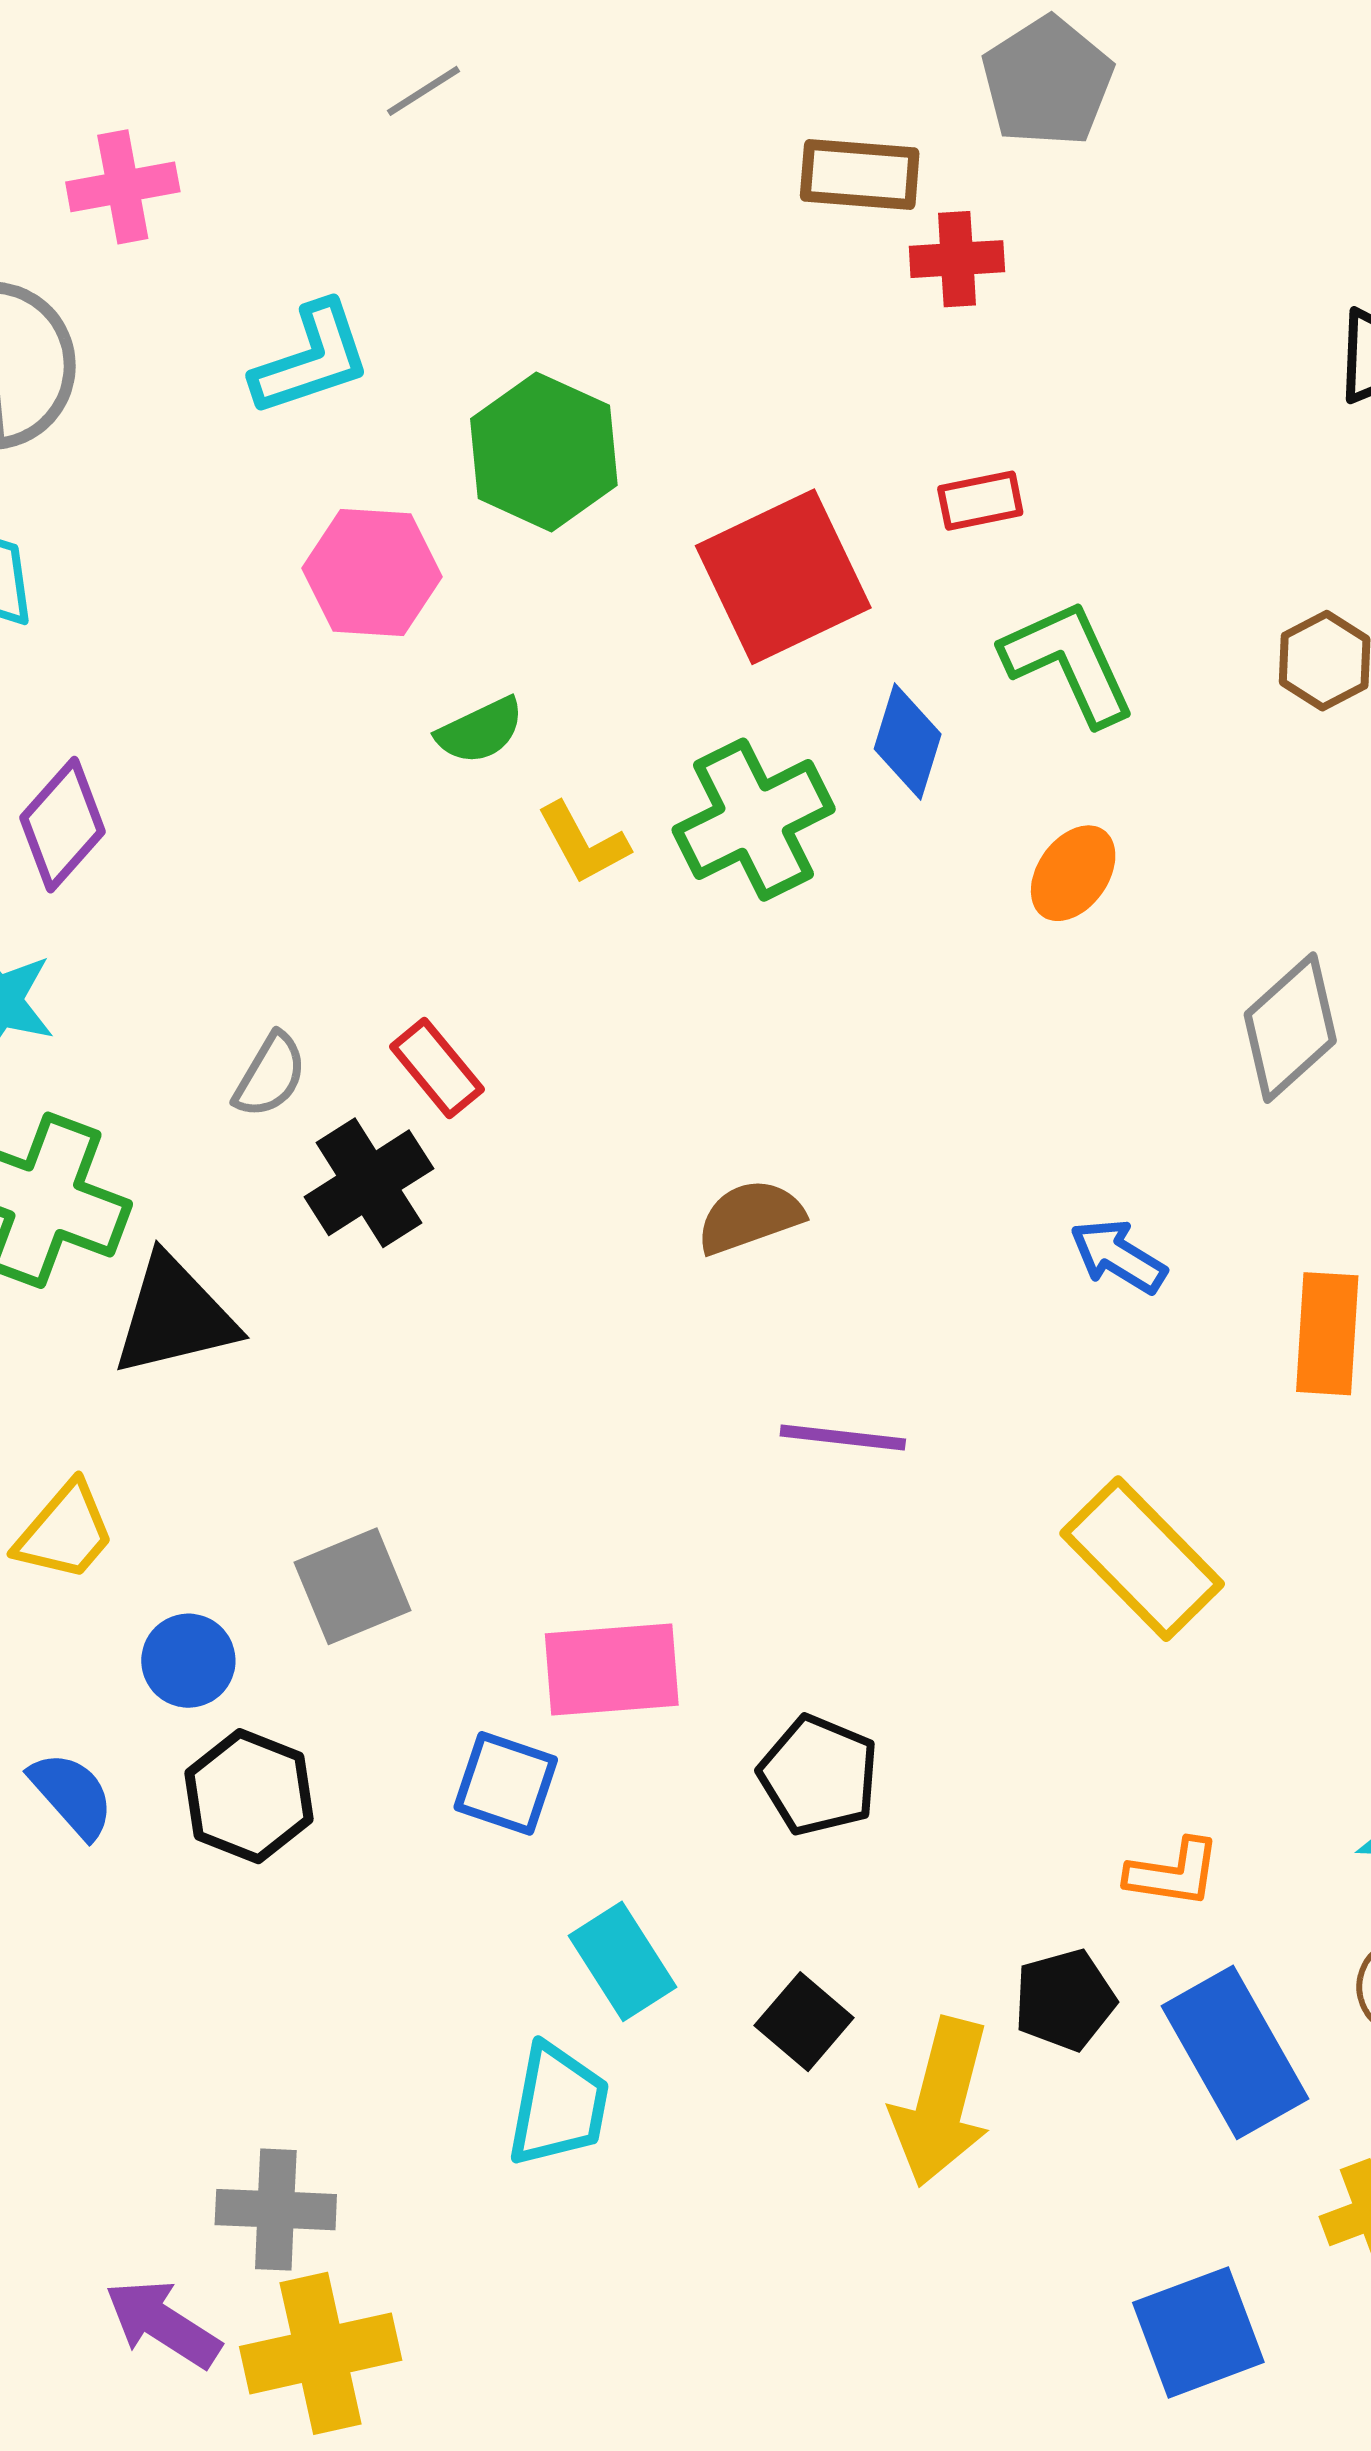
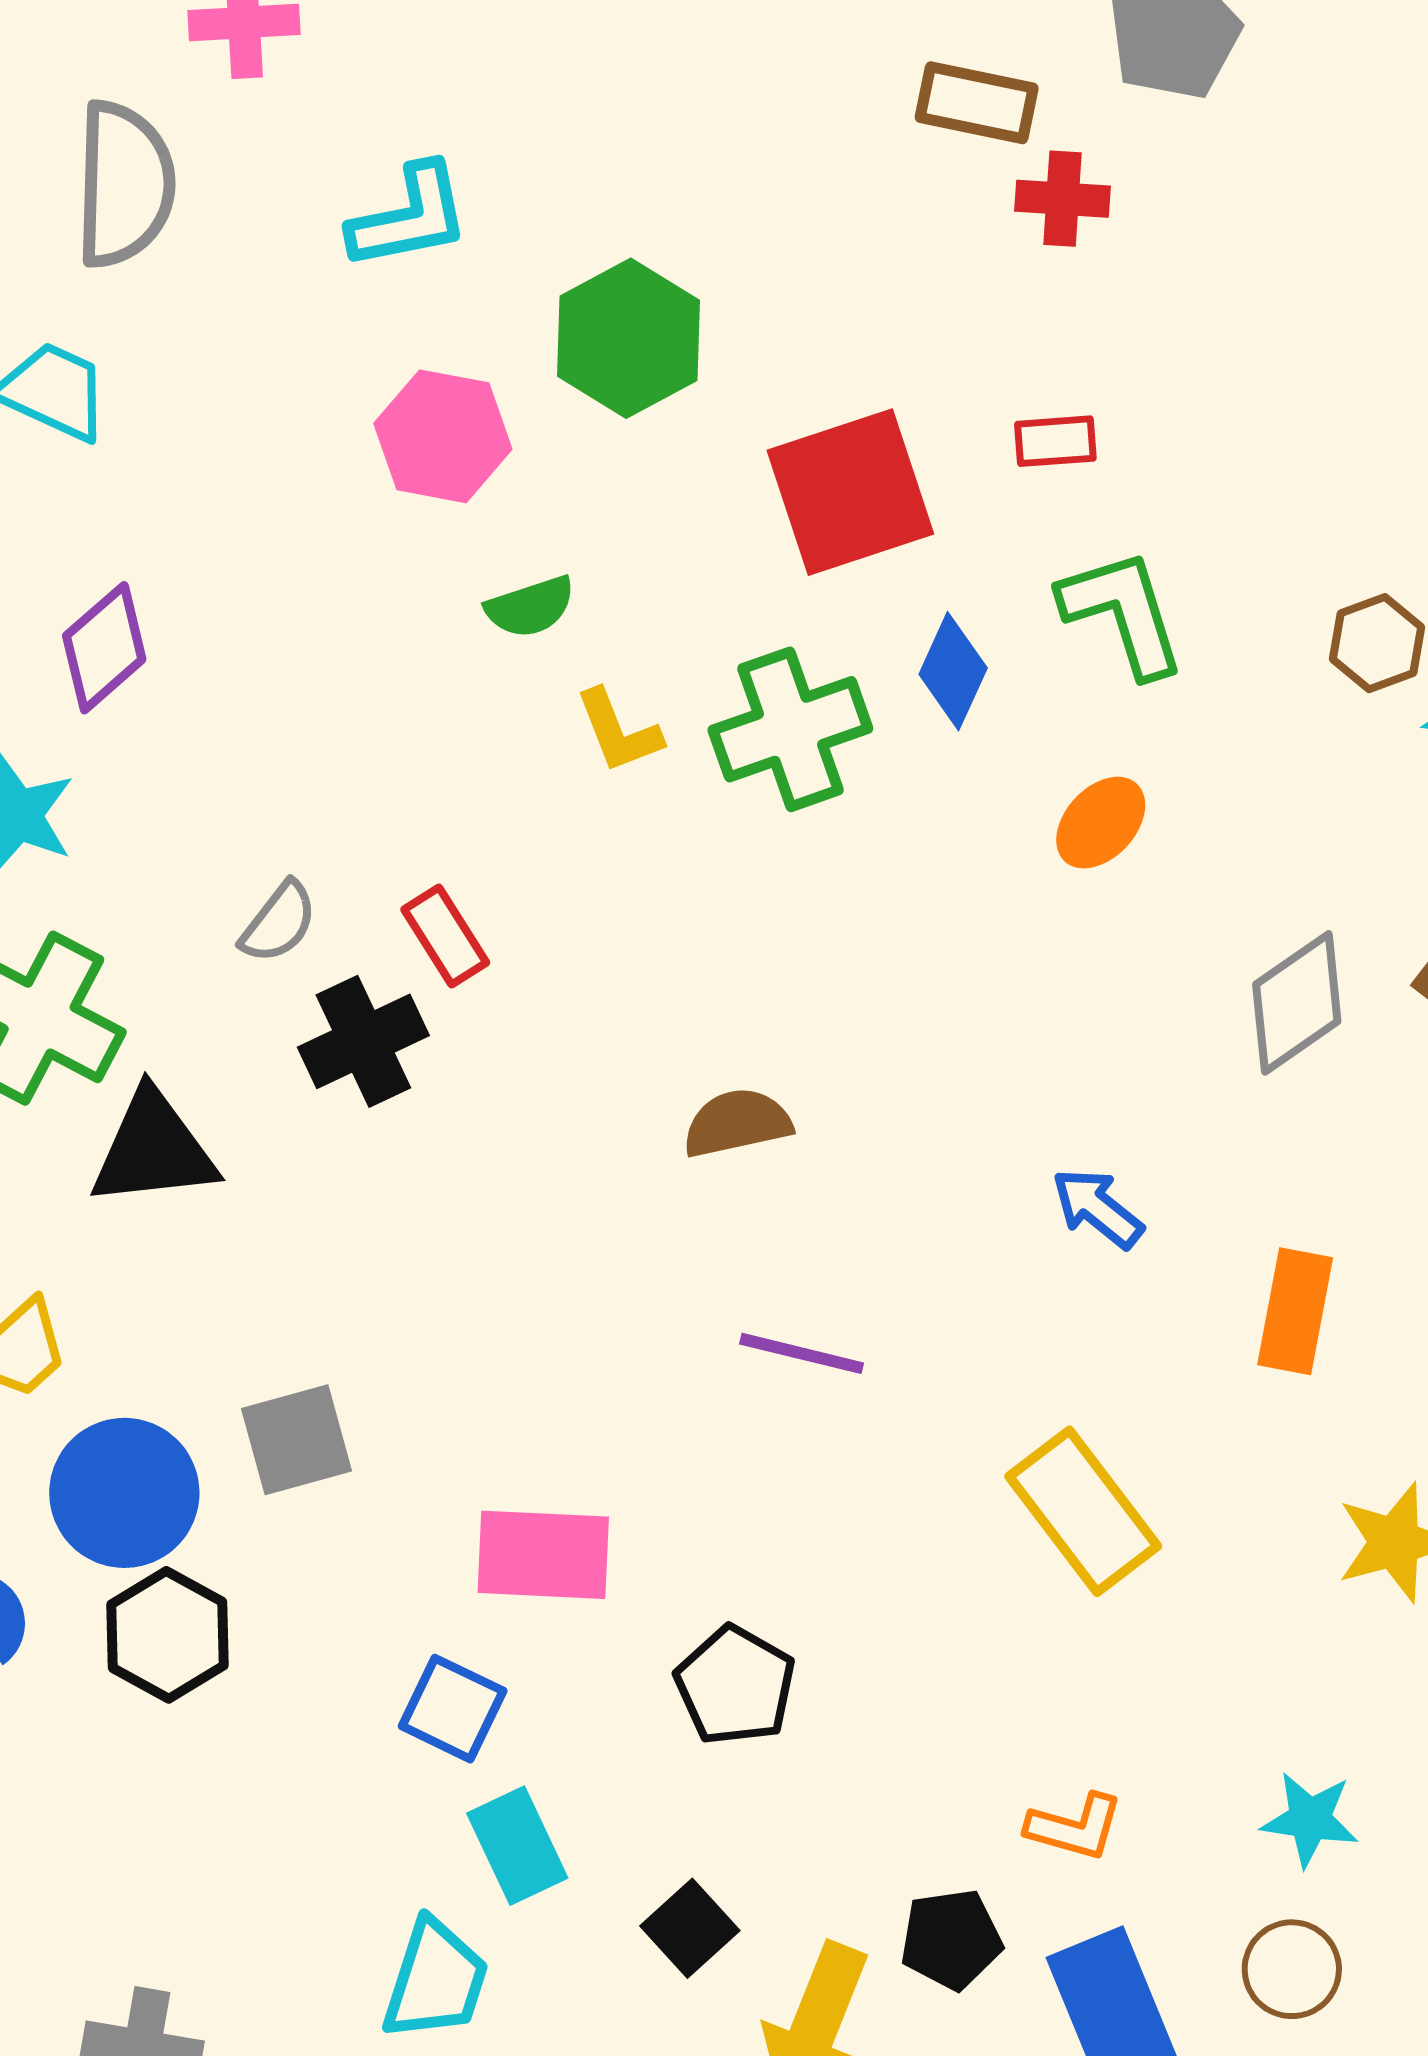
blue circle: (188, 1661) -> (124, 1493), size x1.6
blue square: (506, 1783) -> (453, 1709), moved

